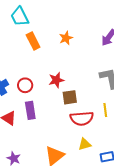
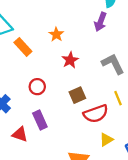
red star: (56, 80) -> (70, 60), moved
red circle: (25, 85) -> (37, 87), moved

